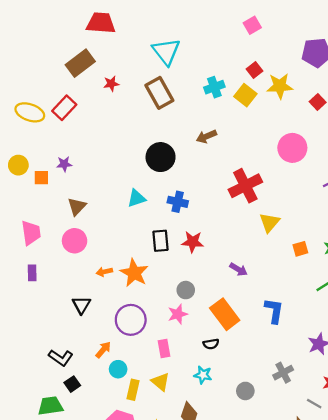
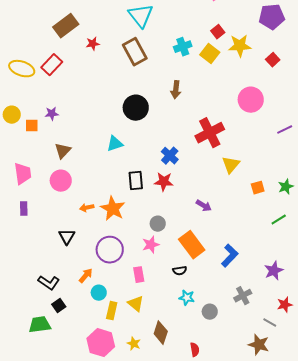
brown arrow: (206, 136) -> (176, 90), turned -60
blue cross: (178, 202) -> (170, 156), moved, turned 30
blue L-shape: (274, 311) -> (230, 256), moved, turned 35
cyan star: (203, 375) -> (187, 298), moved

